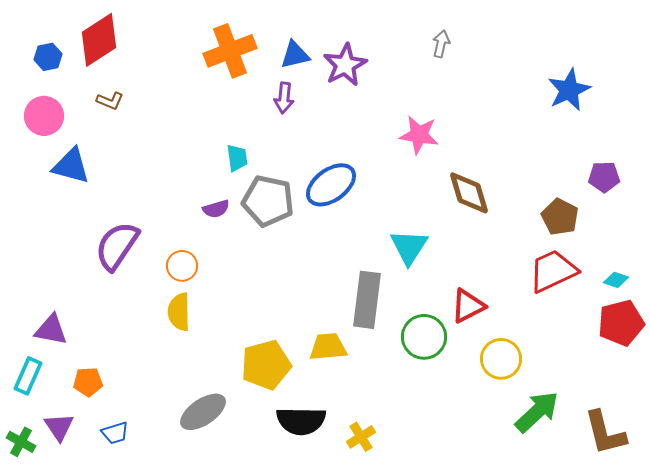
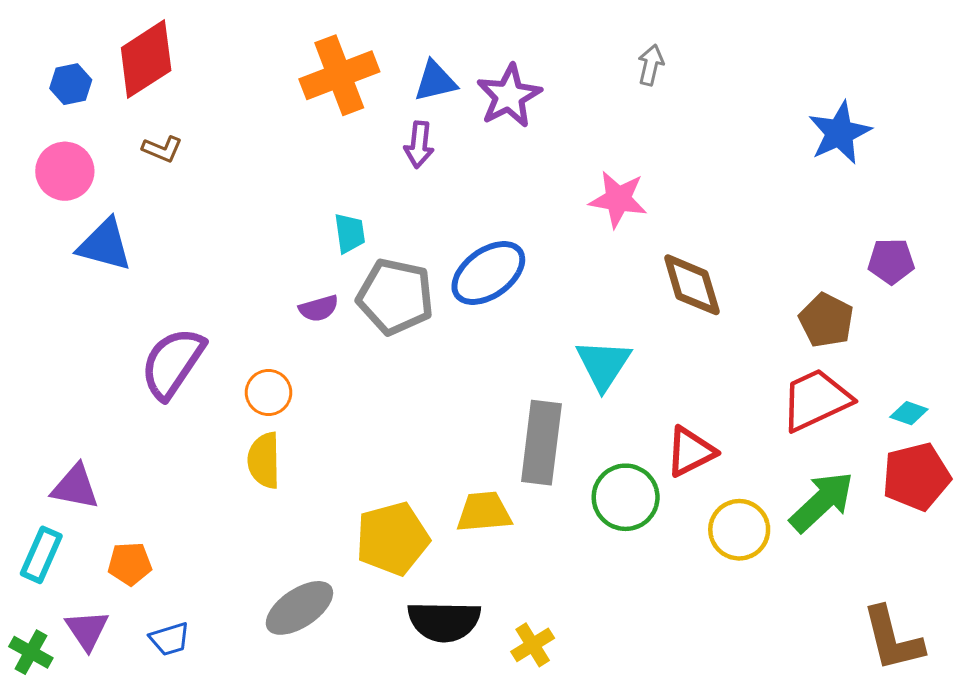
green arrow: (537, 412) -> (822, 502), moved

